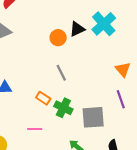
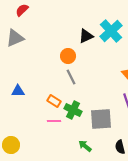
orange circle: (58, 38) -> (68, 56), moved
pink line: (35, 129) -> (54, 121), moved

